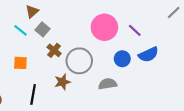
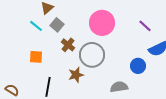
pink circle: (104, 27) -> (102, 23), moved
blue circle: (122, 59) -> (138, 66), moved
gray semicircle: (108, 84) -> (119, 87), moved

